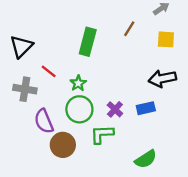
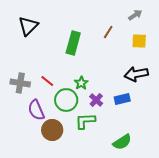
black triangle: (21, 47) -> (28, 26), moved
red line: (49, 71) -> (47, 81), moved
green star: (78, 83) -> (81, 83), moved

